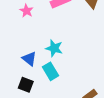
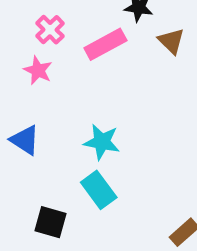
blue triangle: (29, 59) -> (25, 140), moved

